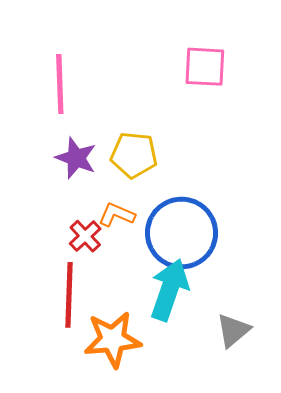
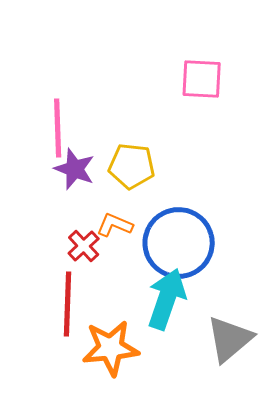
pink line: (60, 84) -> (58, 128), moved
gray triangle: (233, 330) -> (230, 339), size x1.4

